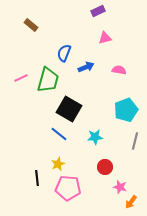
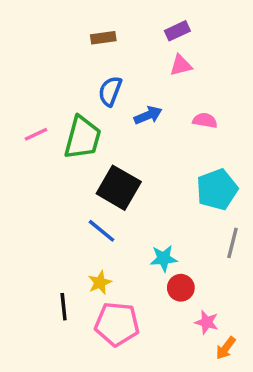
purple rectangle: (98, 11) -> (177, 31), moved
brown rectangle: (31, 25) -> (103, 38), moved, turned -48
cyan star: (95, 137) -> (164, 258), moved

